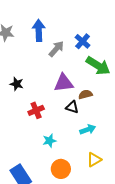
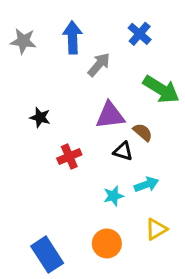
blue cross: (83, 41) -> (140, 34), moved
brown semicircle: (85, 94) -> (143, 132), turned 56
cyan star: (49, 141) -> (113, 196), moved

